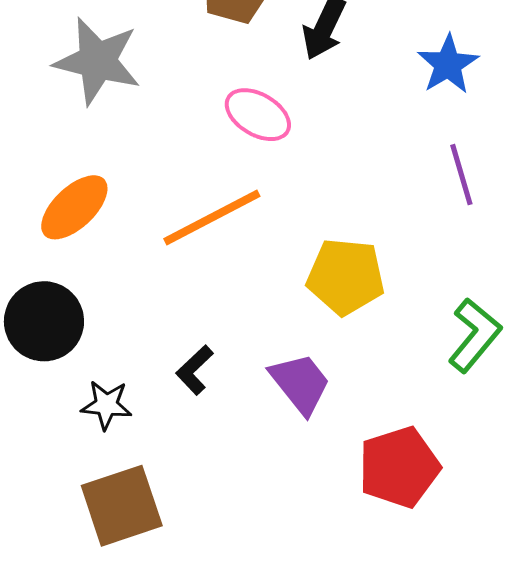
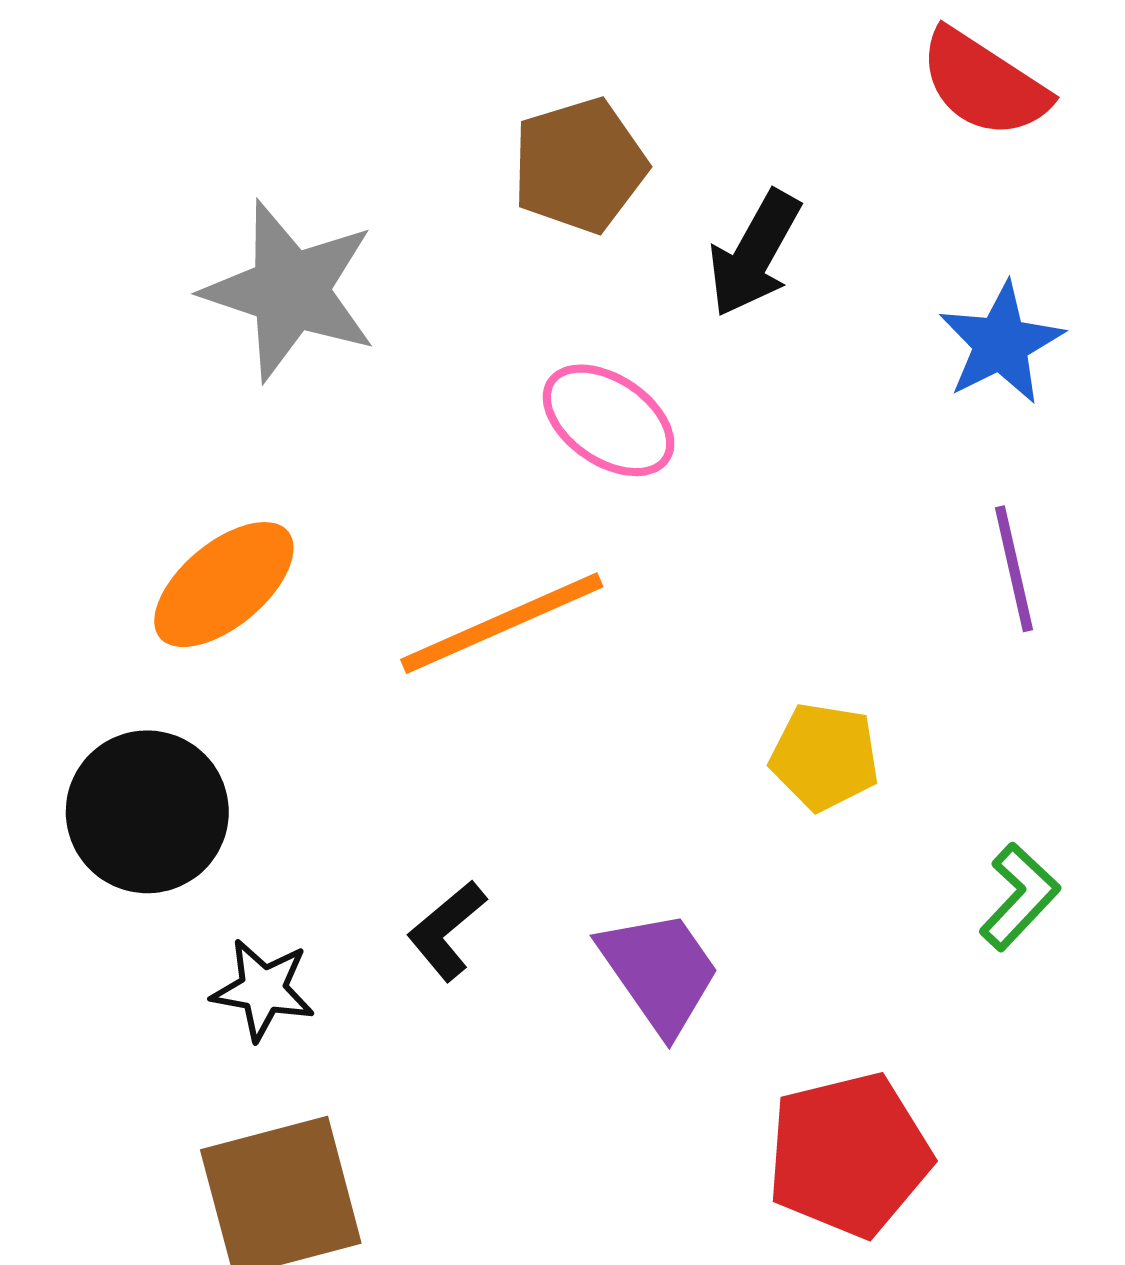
yellow pentagon: (346, 277) -> (825, 757), moved, size x0.7
green L-shape: (474, 335) -> (1019, 897), size x0.7

